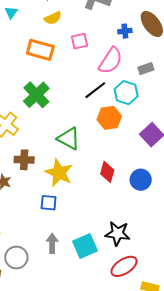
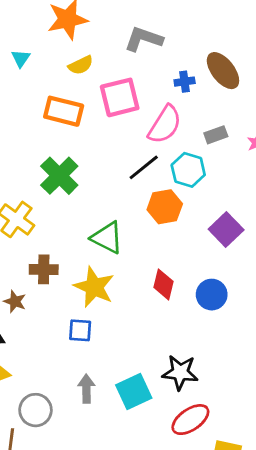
pink square: (79, 41) -> (120, 97), size x1.6

